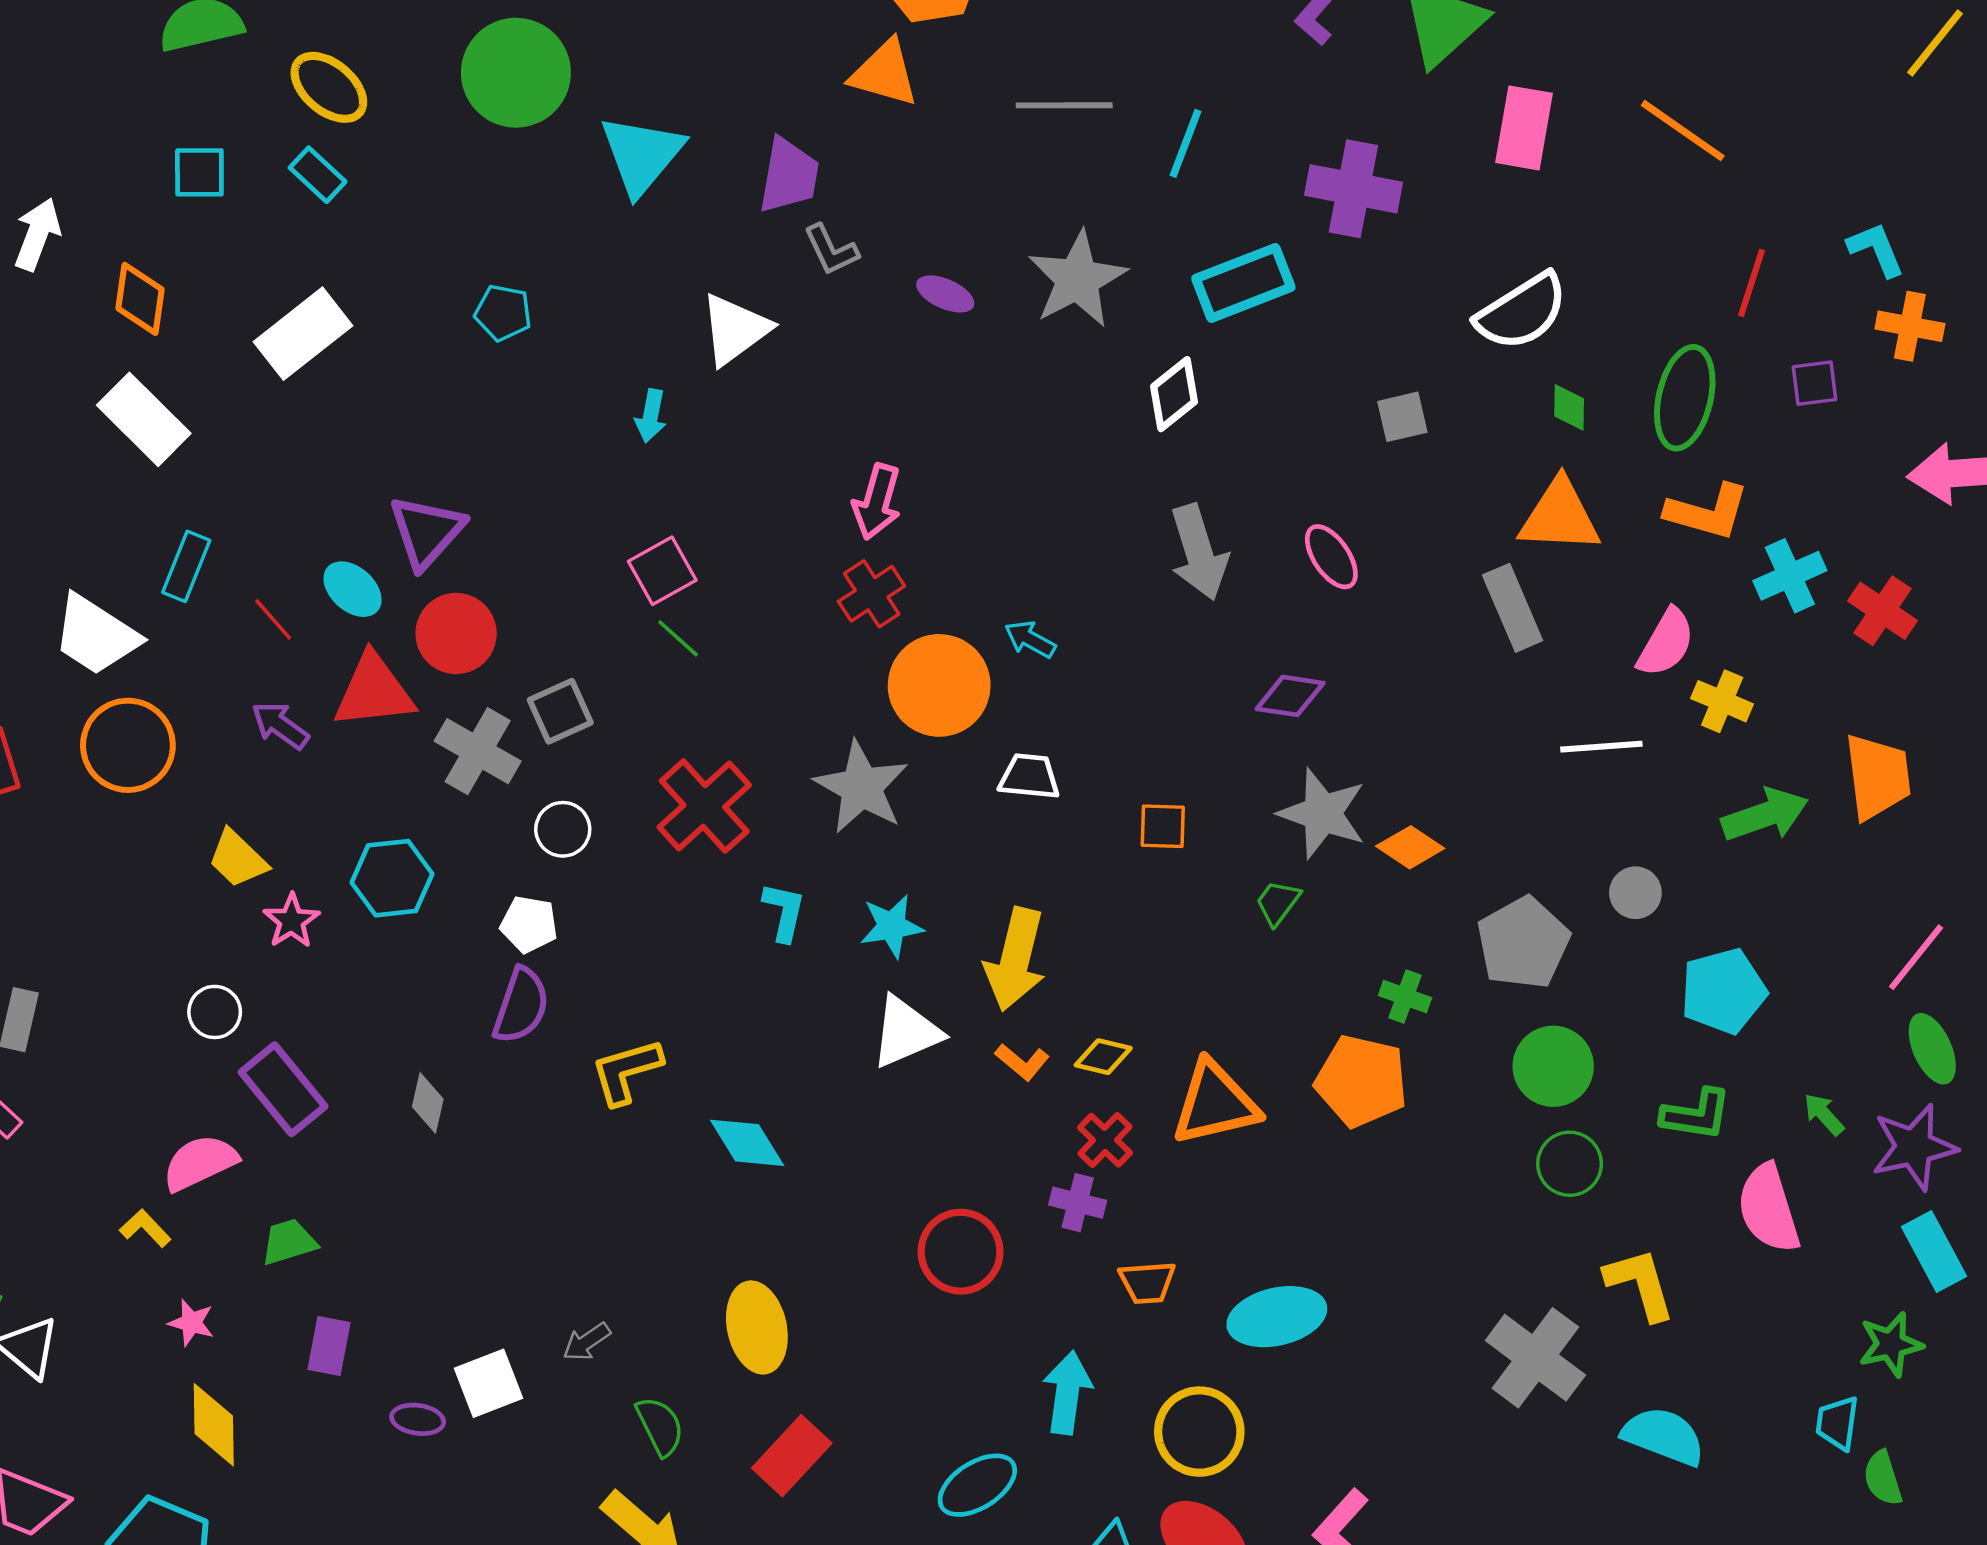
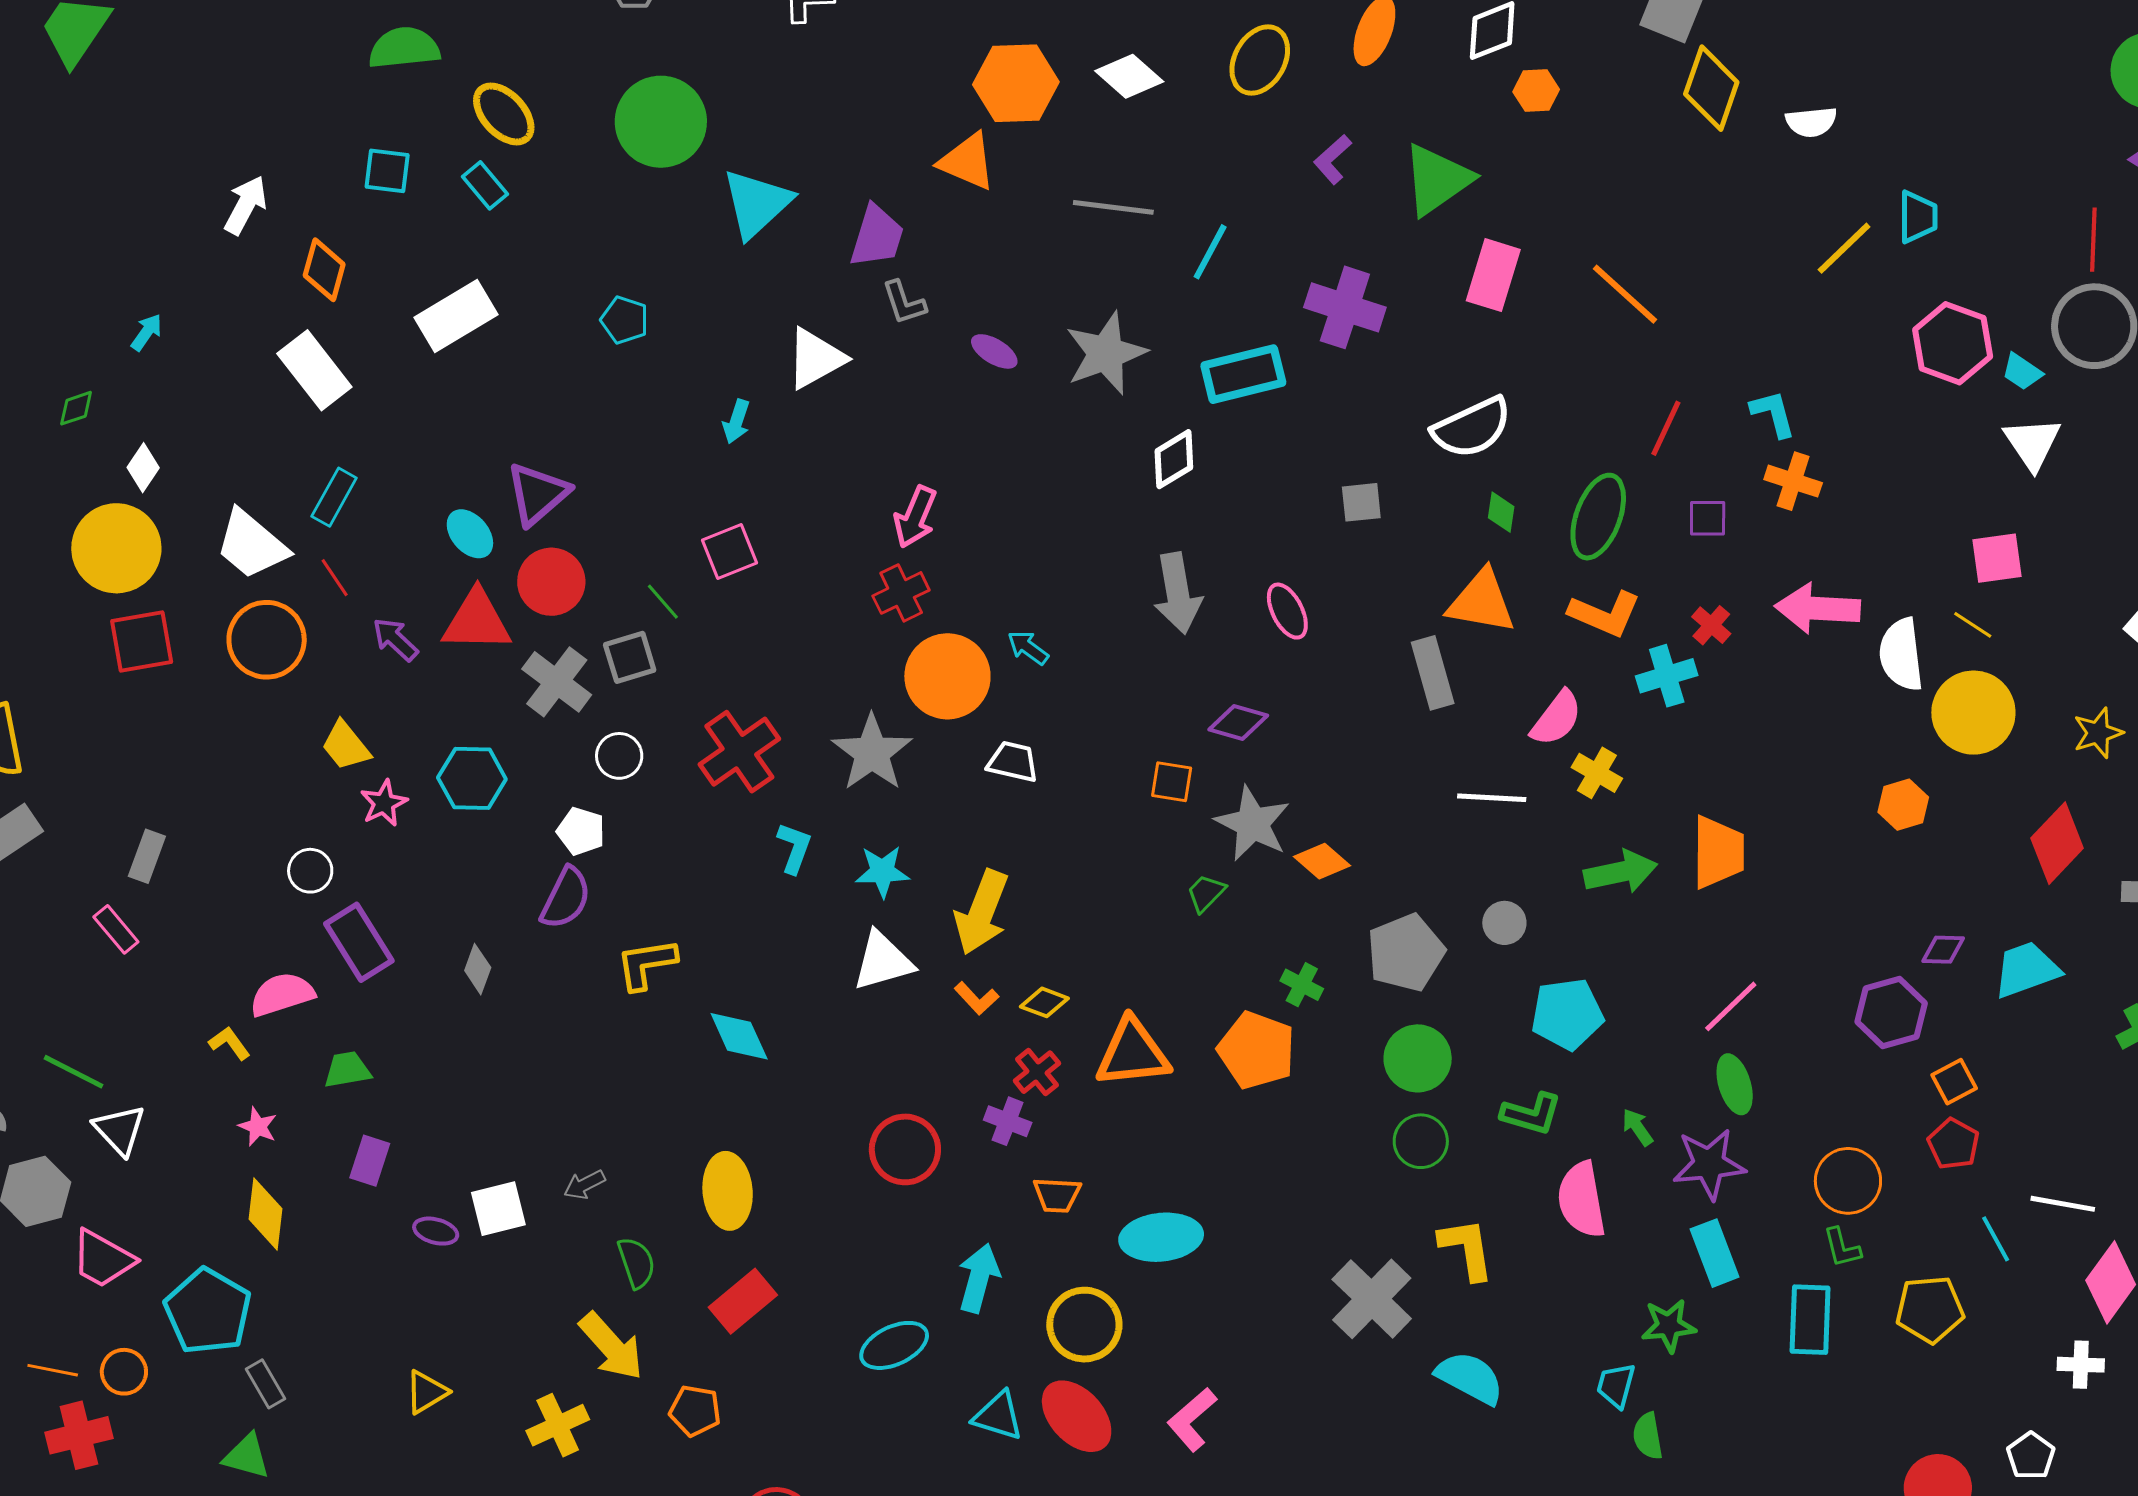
red cross: (1882, 611) -> (1711, 625), moved, size x0.7
red line: (273, 619) -> (335, 578), moved
green line: (678, 638) -> (663, 602), moved
orange square: (1163, 826) -> (1172, 782), moved

